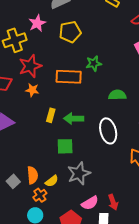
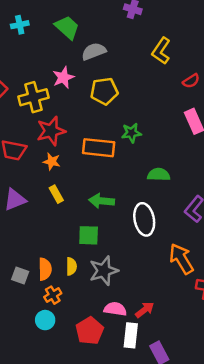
yellow rectangle: (51, 115) -> (56, 194), moved, turned -48
gray square: (13, 181) -> (20, 276), turned -32
yellow semicircle: (52, 181) -> (71, 266), moved, turned -56
red arrow: (113, 202) -> (145, 310), turned -112
pink semicircle: (90, 203) -> (115, 309), turned -144

